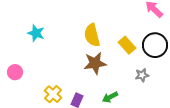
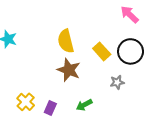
brown star: (95, 63) -> (69, 70), turned 30

